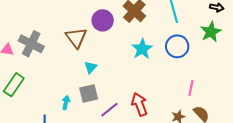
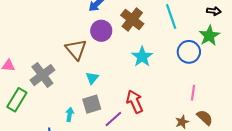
gray cross: (31, 44) -> (42, 75), moved, turned 30
blue circle: (177, 46) -> (189, 52), moved
red arrow: (139, 104) -> (135, 102), moved

